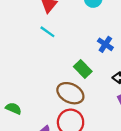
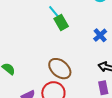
green rectangle: (83, 69) -> (61, 22), moved

